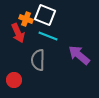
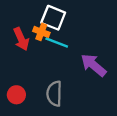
orange cross: (26, 19) -> (41, 32), moved
gray semicircle: (38, 60) -> (54, 94), moved

